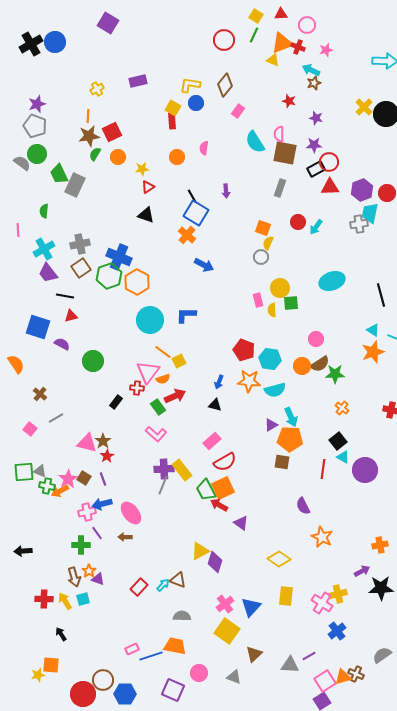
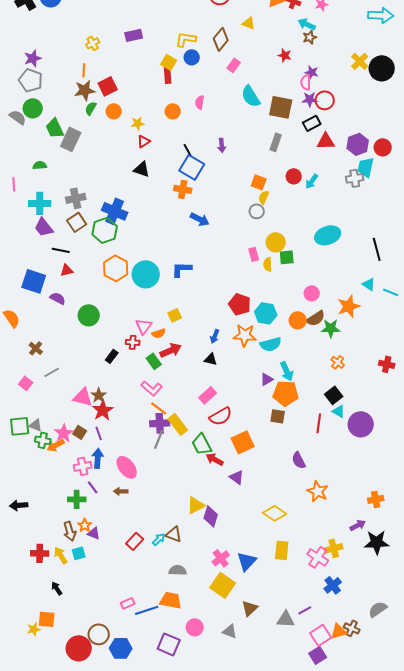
yellow triangle: (273, 60) -> (249, 23), moved
pink semicircle: (279, 134) -> (306, 82), moved
red circle: (329, 162) -> (325, 100), moved
green semicircle: (44, 211) -> (40, 165), turned 80
orange cross: (187, 235) -> (183, 189), turned -30
cyan cross: (44, 249) -> (40, 203), turned 30
orange hexagon: (137, 282) -> (116, 268), moved
orange line: (163, 352) -> (159, 408), moved
orange star: (373, 352) -> (349, 306), moved
pink triangle: (148, 372) -> (144, 326), size x0.7
red star: (107, 456) -> (103, 410), size x1.5
orange square: (223, 488) -> (243, 442), moved
blue arrow: (102, 504) -> (98, 458), turned 108

